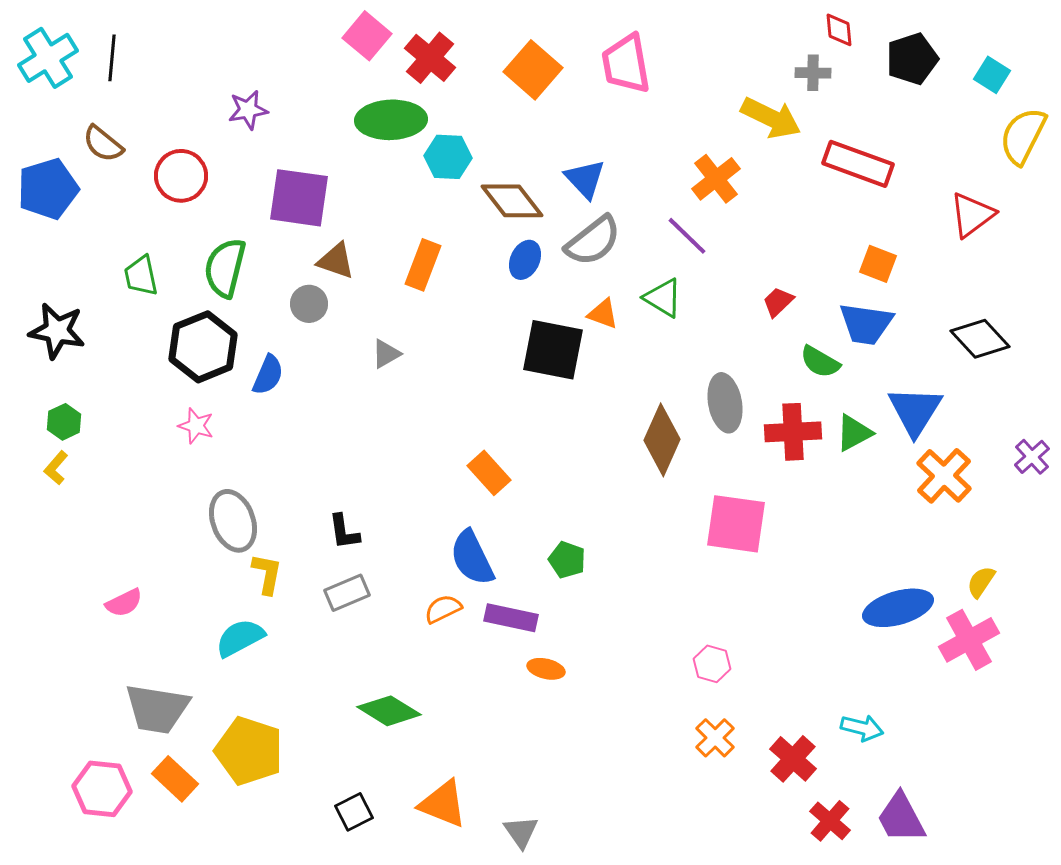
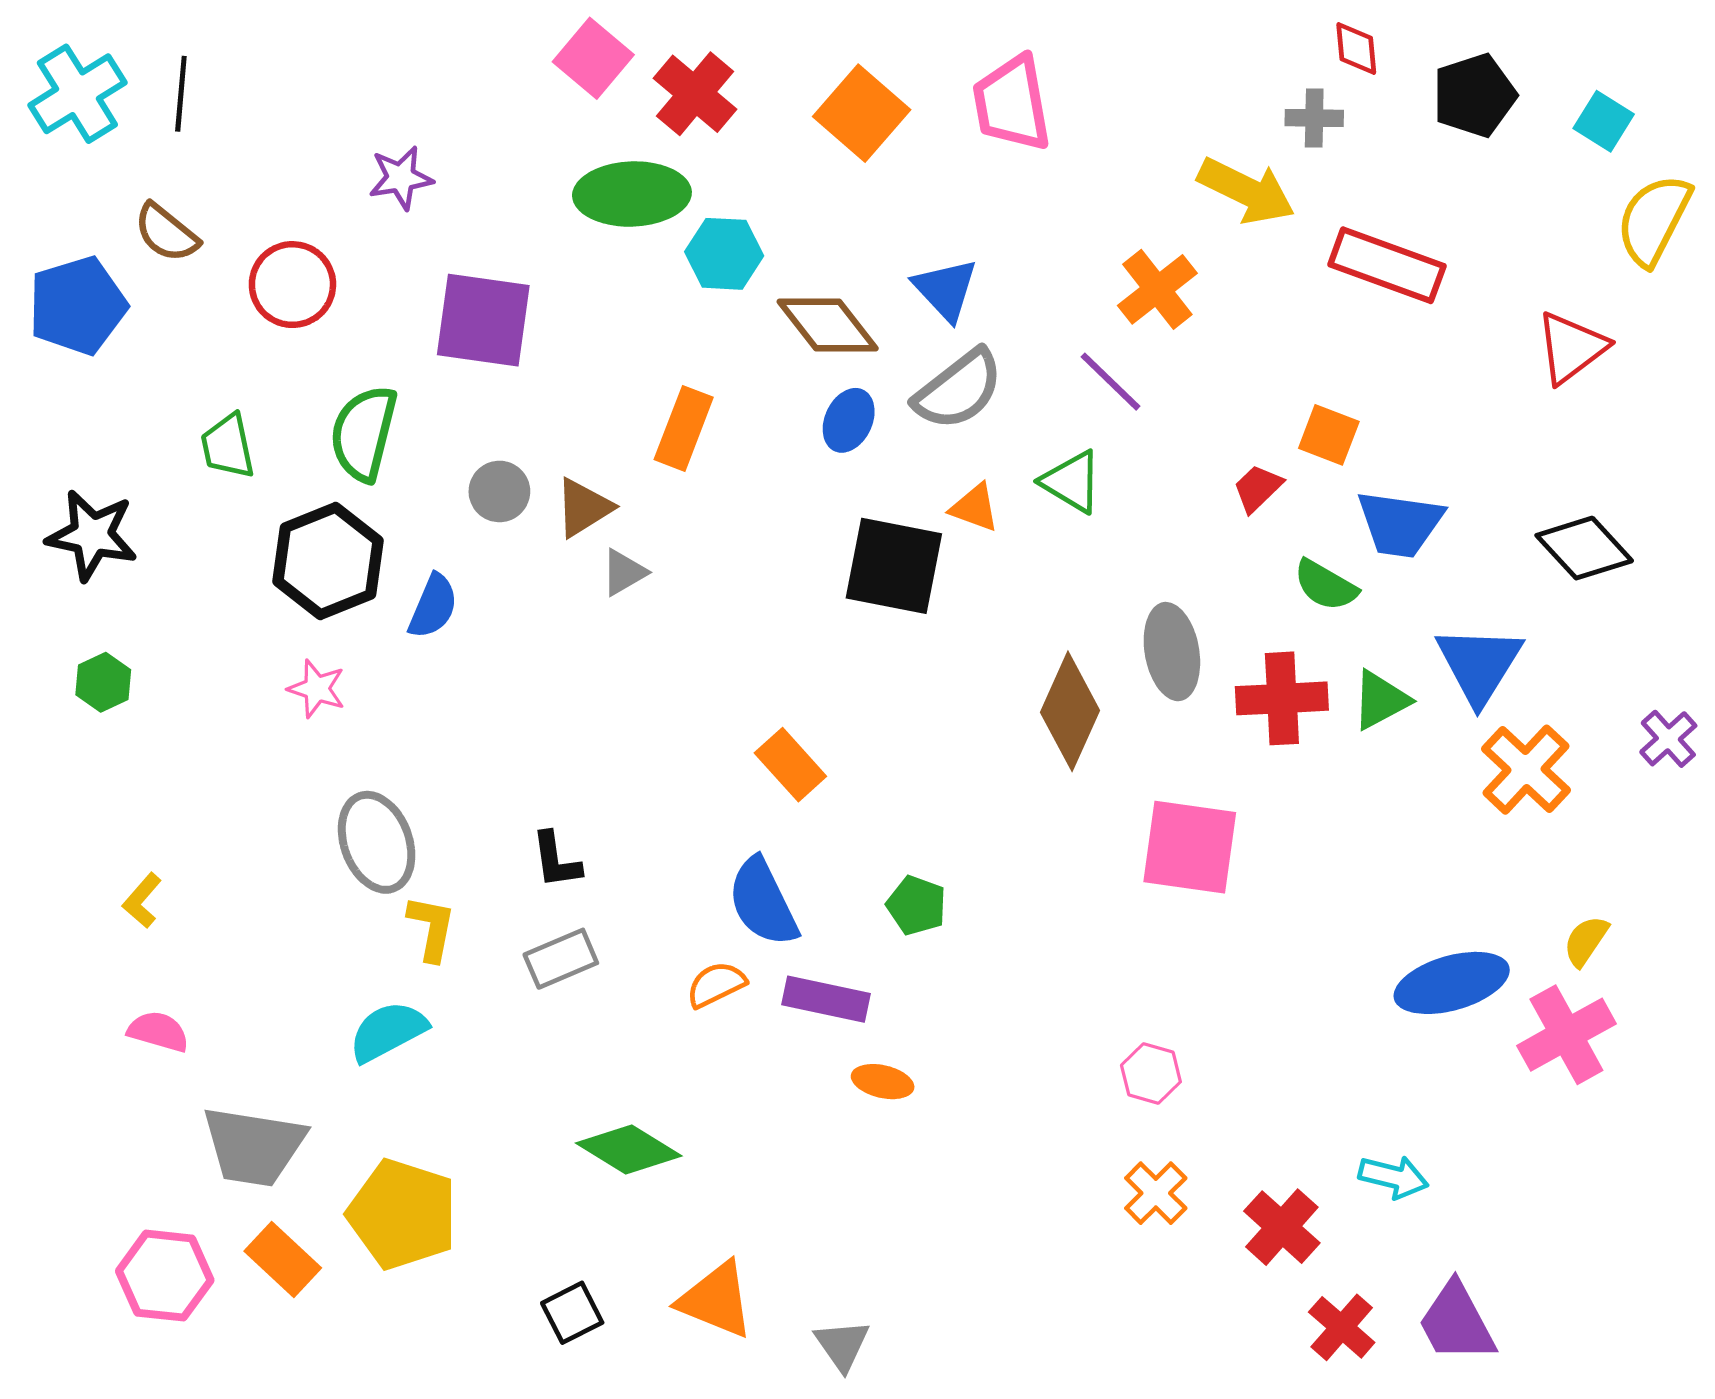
brown triangle: (336, 261) -> (583, 508), moved, turned -51
orange square: (878, 264) -> (1329, 435), moved
yellow L-shape: (56, 468) -> (142, 901), moved
pink semicircle: (124, 603) -> (158, 1031), moved, turned -138

